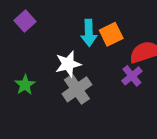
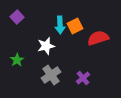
purple cross: (132, 76) -> (83, 78), moved
gray cross: (77, 89) -> (51, 75), moved

